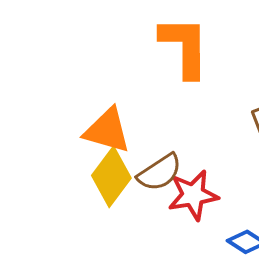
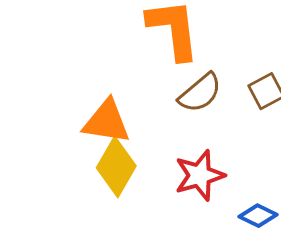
brown semicircle: (159, 172) -> (200, 93), moved

